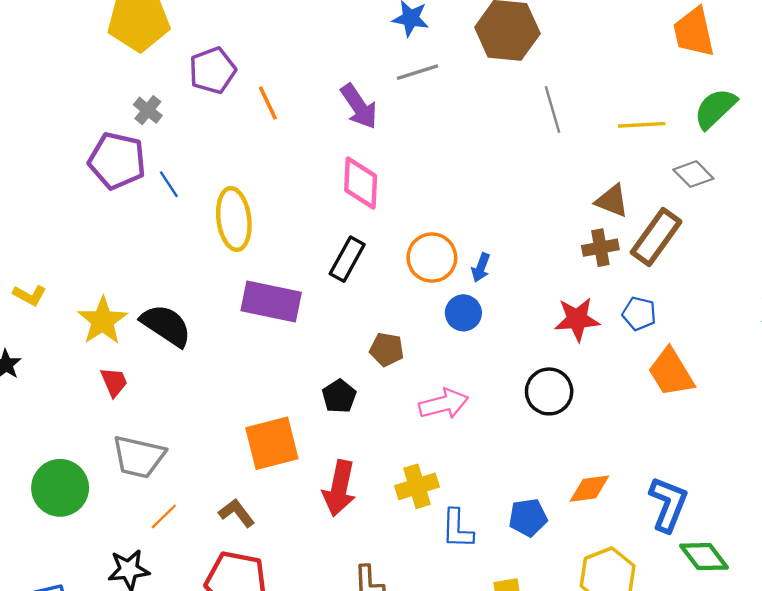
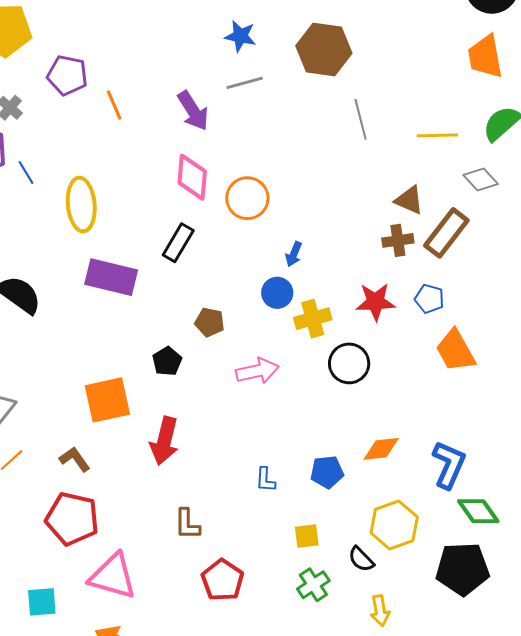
purple pentagon: (212, 70) -> (67, 75), turned 30
orange circle: (432, 258) -> (247, 198), moved
yellow cross: (417, 486) -> (313, 319), moved
blue L-shape: (457, 529) -> (265, 480), size x0.7

